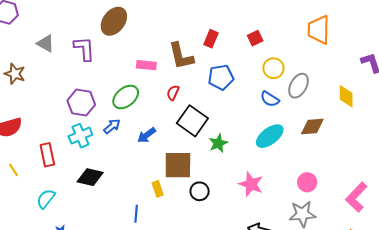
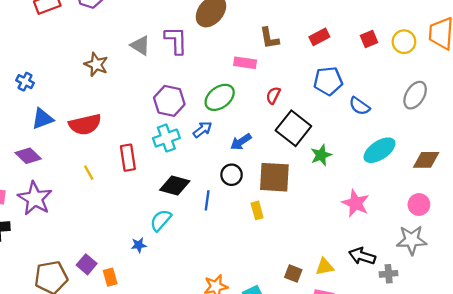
red rectangle: (211, 39) -> (319, 37), turned 36
gray triangle: (46, 43) -> (140, 45), moved
brown L-shape: (181, 56) -> (269, 38), moved, size x0.7
yellow circle: (273, 68) -> (404, 42), moved
blue semicircle: (270, 99) -> (359, 106), moved
brown diamond: (312, 126) -> (426, 160), moved
yellow rectangle: (158, 189) -> (257, 210), moved
black circle: (200, 191) -> (232, 175), moved
cyan semicircle: (46, 199) -> (161, 220), moved
blue line: (136, 214) -> (207, 200), moved

